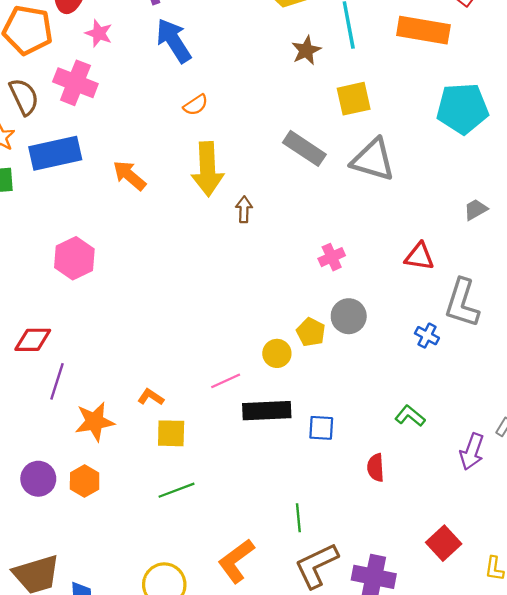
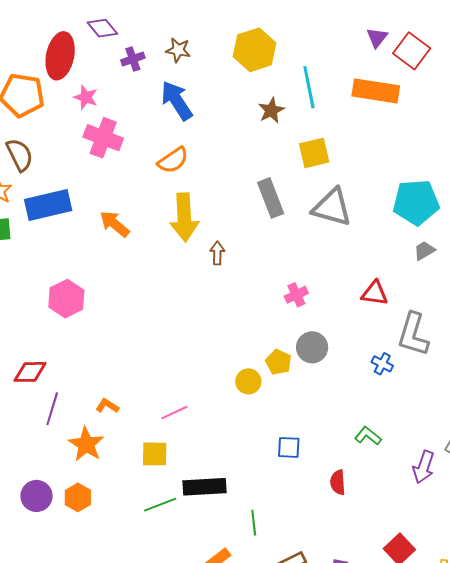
blue arrow: (174, 41) -> (177, 101), moved
pink cross: (75, 83) -> (103, 138), moved
orange semicircle: (196, 105) -> (173, 160), size x1.4
cyan pentagon: (462, 108) -> (416, 202), moved
gray rectangle: (304, 148) -> (271, 198), turned 36
pink line: (226, 381) -> (174, 413), moved
orange L-shape: (151, 397) -> (107, 406), moved
black rectangle: (267, 411) -> (204, 487), moved
orange star: (95, 422) -> (86, 444), turned -30
green line: (298, 518) -> (254, 523), moved

